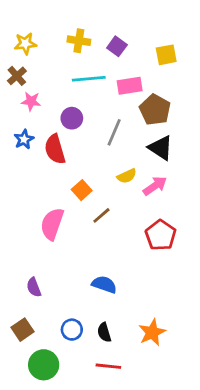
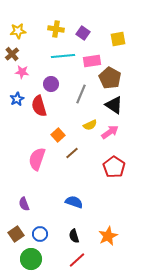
blue circle: (72, 330) -> (40, 234), moved
red line: (108, 366) -> (77, 260), turned -48

